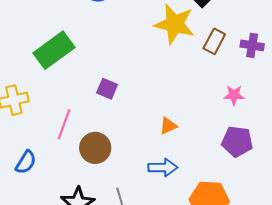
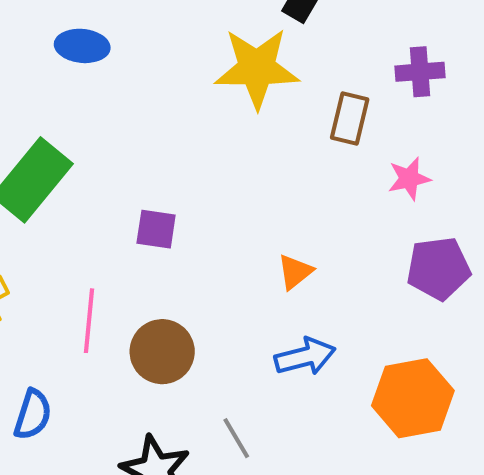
brown rectangle: (214, 41) -> (350, 119), moved

